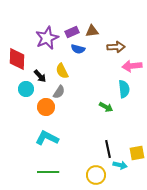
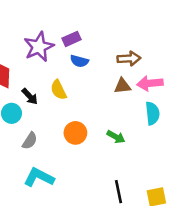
brown triangle: (92, 31) -> (122, 86), moved
cyan semicircle: (124, 89) -> (152, 113), moved
gray semicircle: (59, 92) -> (30, 141), moved
orange circle: (46, 107) -> (75, 133), moved

